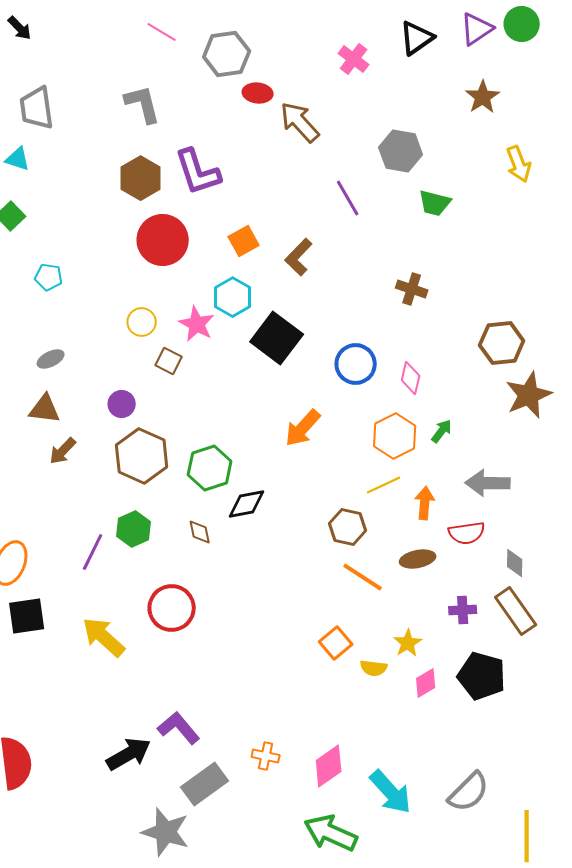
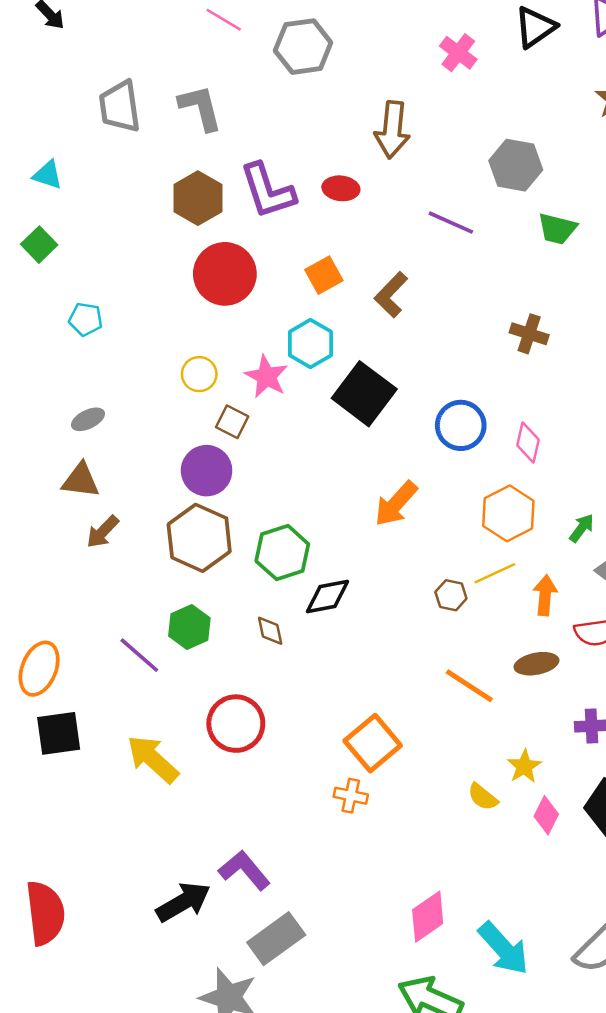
red ellipse: (258, 93) -> (341, 188), moved
gray trapezoid: (37, 108) -> (120, 106), moved
brown arrow: (300, 122) -> (392, 130), turned -132
purple line: (348, 198) -> (451, 223), turned -36
purple circle: (122, 404) -> (207, 471), moved, size x1.5
green arrow: (442, 431) -> (582, 528), moved
brown hexagon: (348, 527) -> (451, 595), moved, size x0.7
purple line: (93, 552) -> (139, 655), turned -75
orange square: (336, 643) -> (373, 743), moved, size x1.4
yellow semicircle: (374, 668) -> (483, 797), turned 32
pink diamond: (426, 683) -> (546, 815), turned -32
orange cross: (266, 756) -> (351, 796), moved

